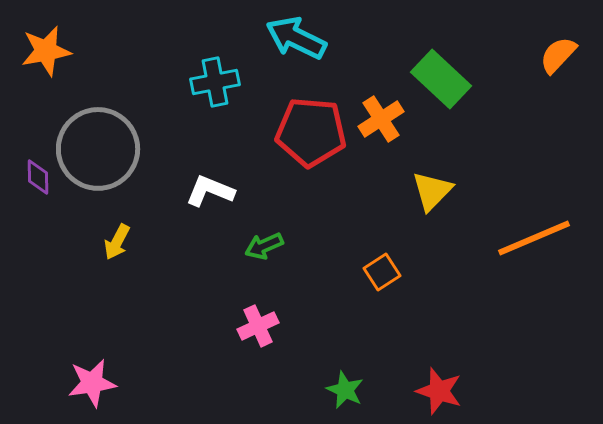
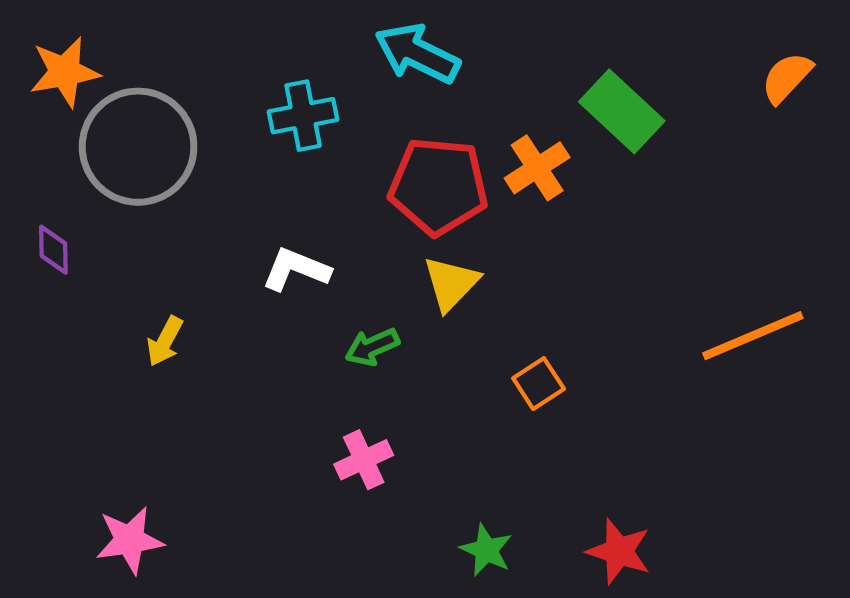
gray circle: (98, 149) -> (138, 147), moved
yellow triangle: (432, 191) -> (451, 283), moved

